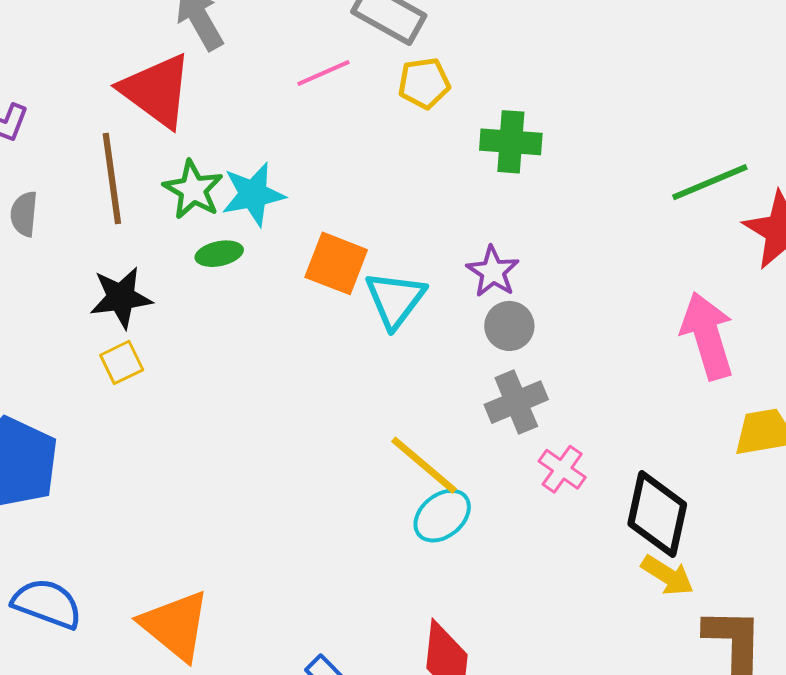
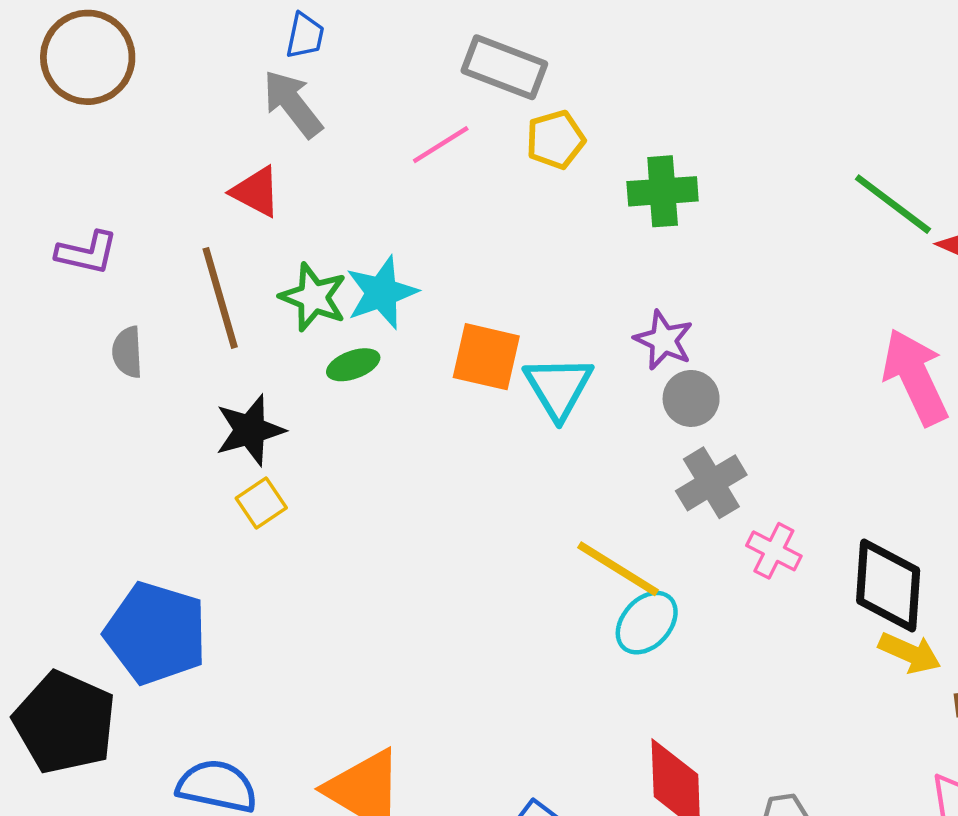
red triangle: (156, 91) -> (256, 192), size x0.6
green line: (710, 182) -> (893, 204), turned 68

